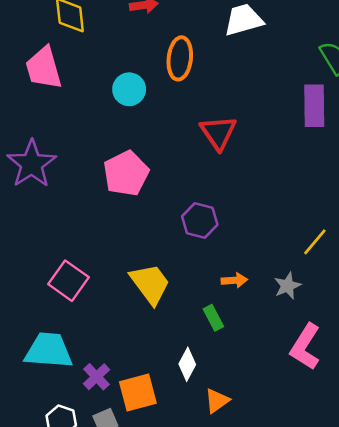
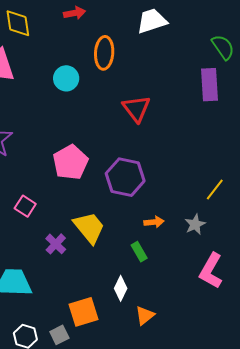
pink pentagon: (126, 173) -> (71, 162), moved
purple hexagon: (200, 220) -> (125, 177), size x1.4
pink square: (68, 281) -> (25, 206), moved, size x0.7
purple cross: (96, 377) -> (56, 244), moved

